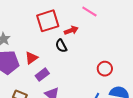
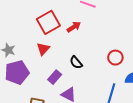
black semicircle: (61, 46) -> (76, 62), moved
red triangle: (31, 58) -> (43, 49), moved

